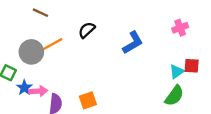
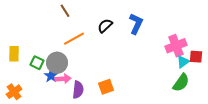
brown line: (41, 13) -> (65, 11), turned 32
pink cross: (180, 28) -> (176, 46), moved, size x1.5
blue L-shape: (133, 43) -> (136, 24), moved, turned -35
gray circle: (31, 52) -> (57, 63), moved

